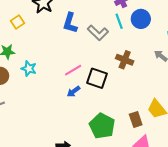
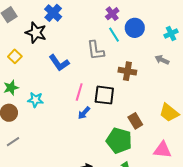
blue L-shape: (70, 23) -> (59, 63), moved, turned -40
gray L-shape: (98, 33) -> (96, 50), turned 50
pink line: (73, 70) -> (79, 92), turned -30
brown rectangle: (136, 120) -> (135, 121), moved

